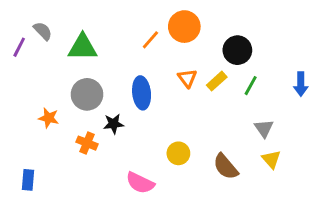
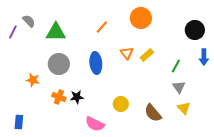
orange circle: (184, 27) -> (141, 18), moved
black circle: (237, 50) -> (195, 30), moved
green line: (251, 86) -> (176, 66), moved
black star: (114, 124) -> (77, 97), moved

